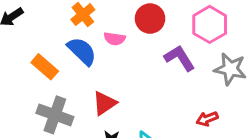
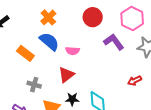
pink semicircle: (115, 39) -> (72, 51), moved
gray cross: (55, 115) -> (34, 85), size x0.6

